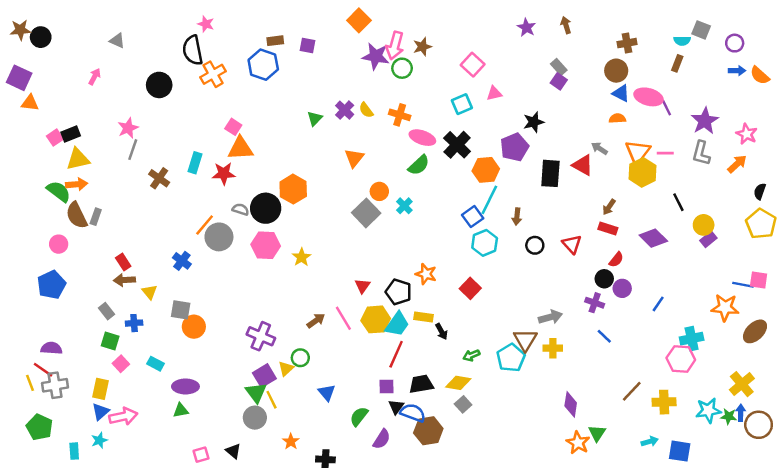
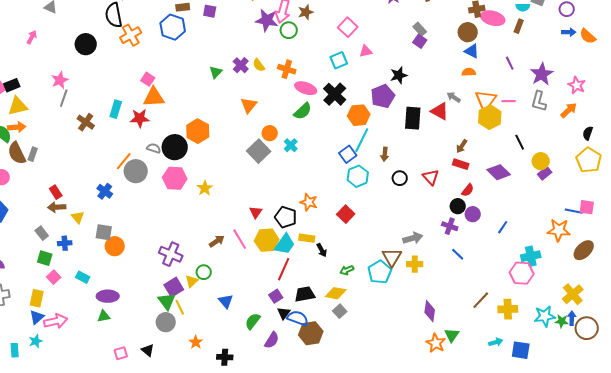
pink ellipse: (649, 97) -> (493, 18), moved
purple square: (386, 386) -> (276, 296), turned -32

